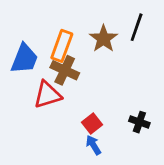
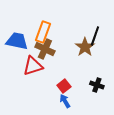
black line: (137, 27) -> (95, 36), moved
brown star: (103, 39) -> (85, 47), moved
blue trapezoid: (24, 59) -> (17, 41), turned -100

